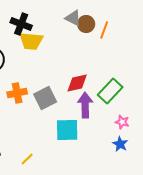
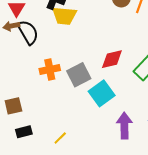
purple arrow: (85, 105) -> (124, 126), moved
cyan square: (67, 130) -> (102, 93), moved, turned -35

